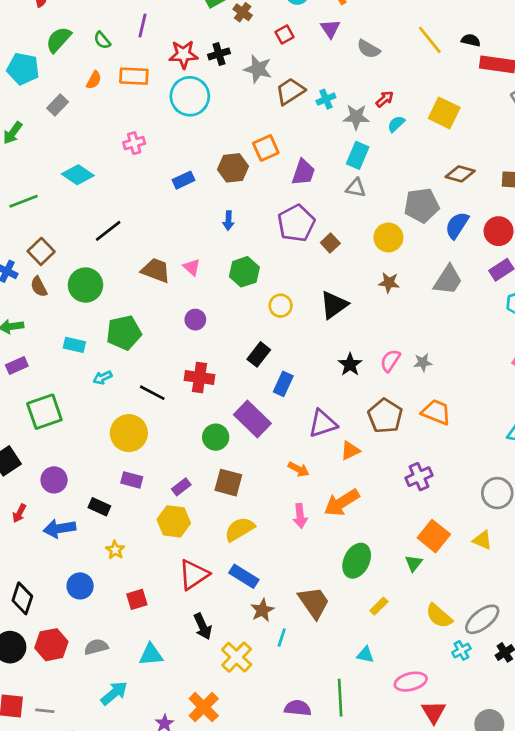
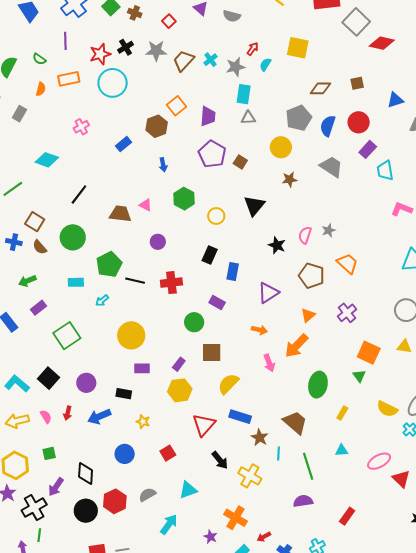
gray trapezoid: (448, 280) -> (331, 167), turned -75
black line: (152, 393) -> (135, 281), moved
orange trapezoid: (436, 412) -> (347, 263), turned 35
purple rectangle: (252, 419) -> (217, 302), size x0.6
orange triangle: (350, 451) -> (308, 315), moved
green line: (340, 698) -> (308, 466), moved

